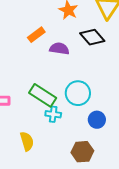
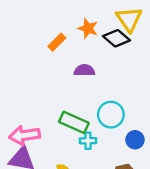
orange rectangle: (36, 35) -> (57, 42), moved
black diamond: (92, 37) -> (116, 38), moved

